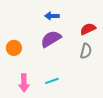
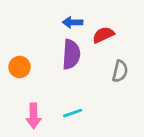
red semicircle: (88, 29) -> (103, 35), moved
purple semicircle: (51, 39) -> (71, 54), turned 125

